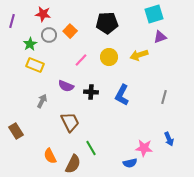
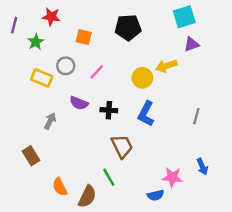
orange square: (70, 31) -> (84, 37), turned -32
gray circle: (49, 35) -> (66, 66), moved
green star: (30, 44) -> (36, 42), moved
yellow circle: (109, 57) -> (142, 78), moved
brown trapezoid: (70, 122) -> (122, 146), moved
brown rectangle: (16, 131) -> (31, 156), moved

